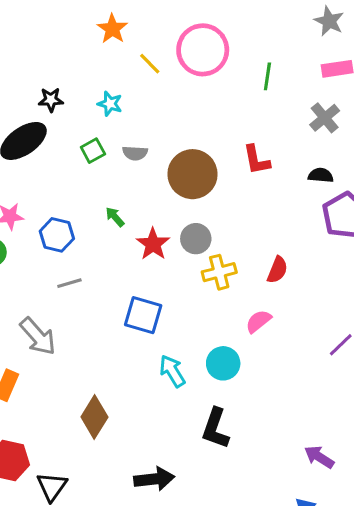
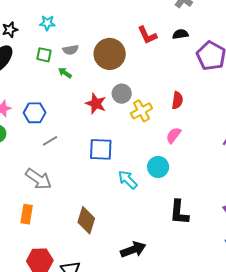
green square: (93, 151) -> (44, 55), turned -35
black semicircle: (321, 175) -> (180, 34), moved
green arrow: (115, 217) -> (65, 73), moved
black L-shape: (215, 428) -> (179, 212), moved

